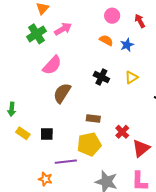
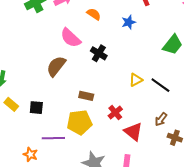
orange semicircle: (106, 40) -> (94, 14), moved
pink semicircle: (52, 65) -> (71, 38), moved, turned 85
yellow triangle: (131, 77) -> (136, 80), moved
red triangle: (141, 148) -> (133, 132), turned -48

